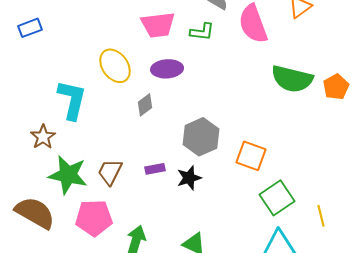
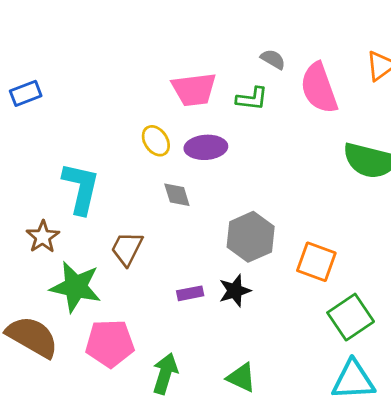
yellow ellipse: (115, 66) -> (156, 141), moved, size x0.7
gray diamond: (145, 105) -> (177, 195), turned -70
purple rectangle: (155, 169) -> (190, 293), moved
brown trapezoid: (110, 172) -> (127, 249), moved

